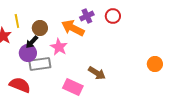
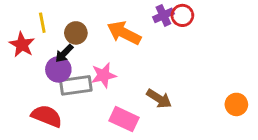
purple cross: (87, 16) -> (163, 15), moved
pink star: (59, 47) -> (104, 75), moved, turned 30
orange circle: (155, 64) -> (236, 104), moved

